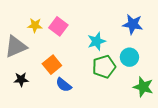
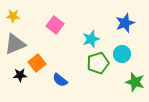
blue star: (133, 24) -> (125, 23), turned -30
yellow star: (35, 25) -> (13, 16), moved
orange square: (52, 65) -> (37, 63), moved

